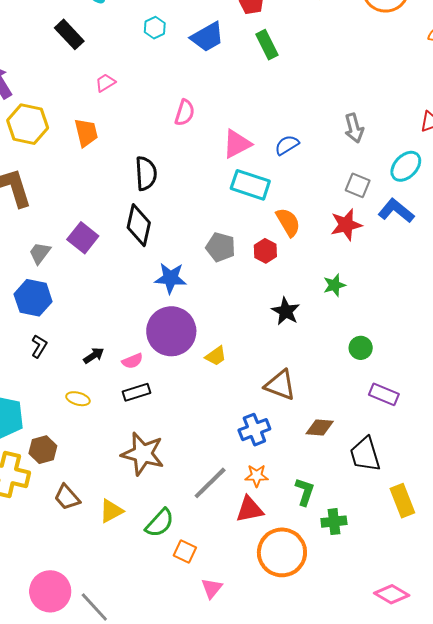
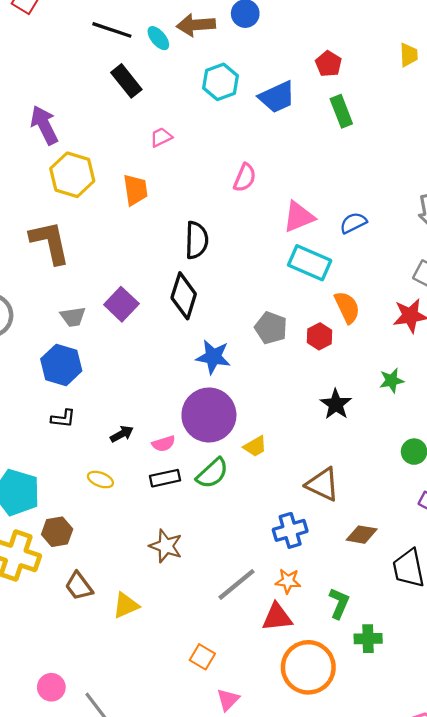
cyan hexagon: (155, 28) -> (220, 82), size x1.5
gray trapezoid: (40, 253) -> (73, 317), turned -140
black L-shape: (39, 346) -> (63, 418), turned 60
brown star: (143, 454) -> (166, 546), size x0.7
green semicircle: (160, 523) -> (212, 473), moved
pink circle: (50, 591) -> (51, 687), size x0.6

